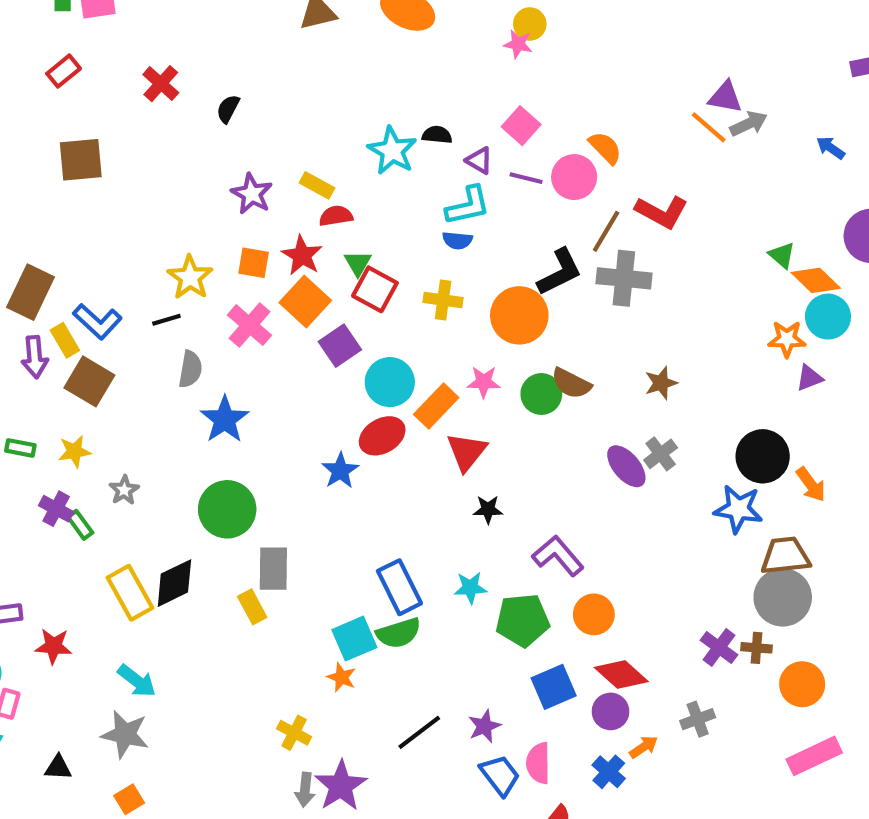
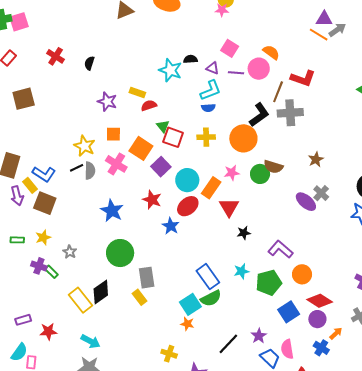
red star: (302, 255) -> (152, 200), moved
gray semicircle: (190, 369) -> (90, 171), moved

